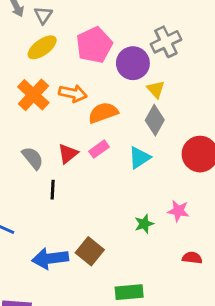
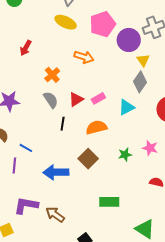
yellow ellipse: (42, 47) -> (66, 22), turned 55
orange cross: (33, 95) -> (52, 75), moved, size x0.7
orange semicircle: (103, 113) -> (96, 127), moved
brown square: (90, 251) -> (88, 159), moved

